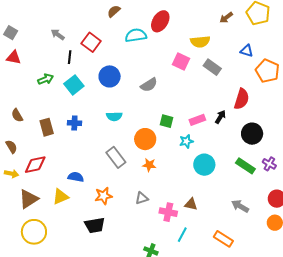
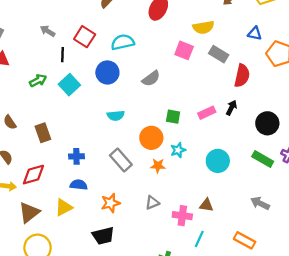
cyan semicircle: (136, 35) -> (123, 42), moved
red semicircle: (242, 99) -> (242, 76), moved
blue cross: (74, 123) -> (76, 156), moved
cyan star: (186, 141) -> (178, 150), moved

